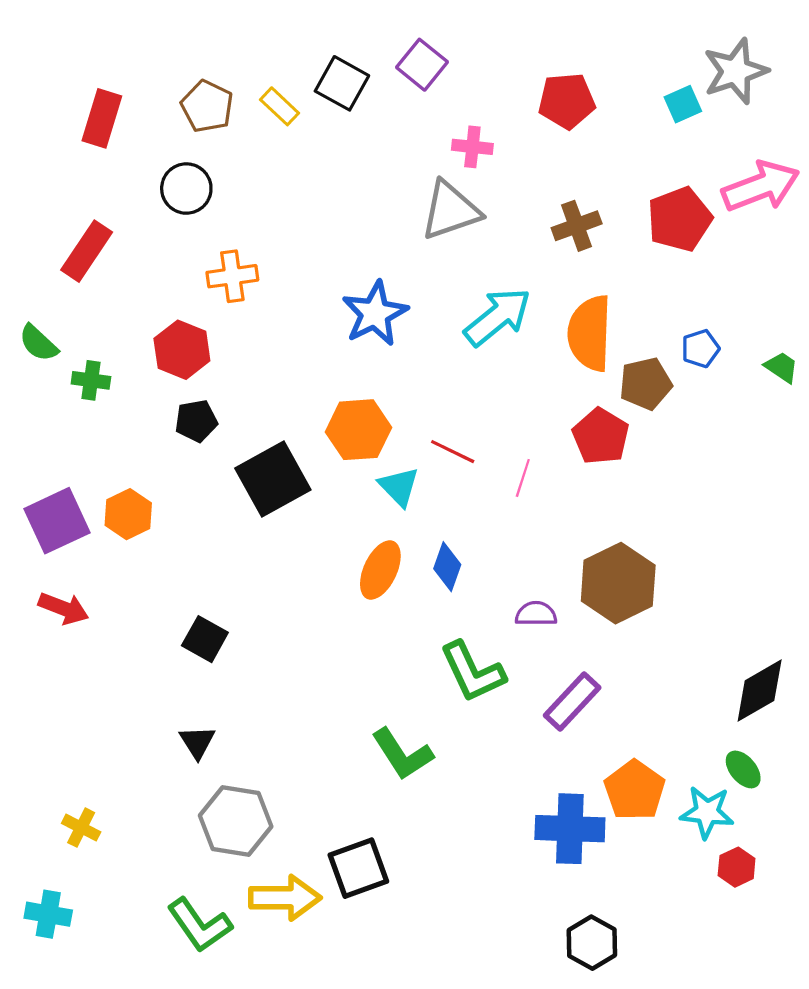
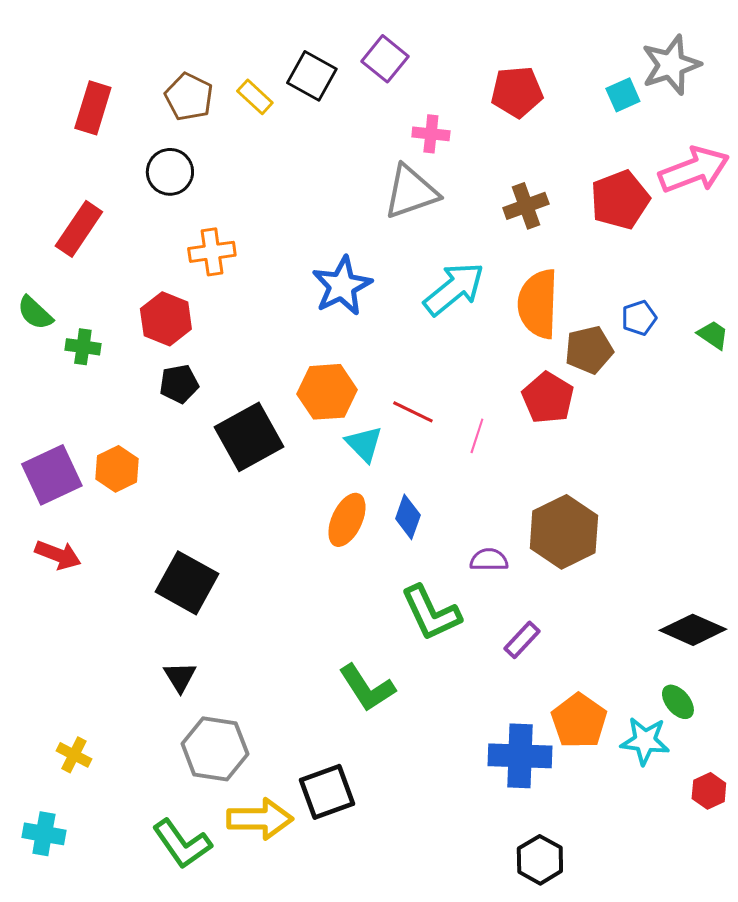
black square: (205, 639) -> (187, 583), size x1.5
black diamond: (760, 691) -> (693, 630), turned 54
purple rectangle: (572, 702) -> (522, 640), size x0.7
red hexagon: (737, 867) -> (709, 791), moved

